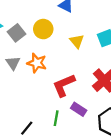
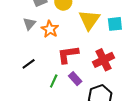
yellow triangle: (77, 41) -> (89, 20), size x1.6
black line: (27, 128) -> (29, 64), moved

